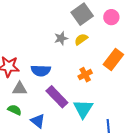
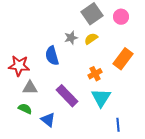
blue semicircle: (41, 71) -> (52, 56), moved, turned 72
cyan triangle: (83, 109) -> (101, 98), moved

